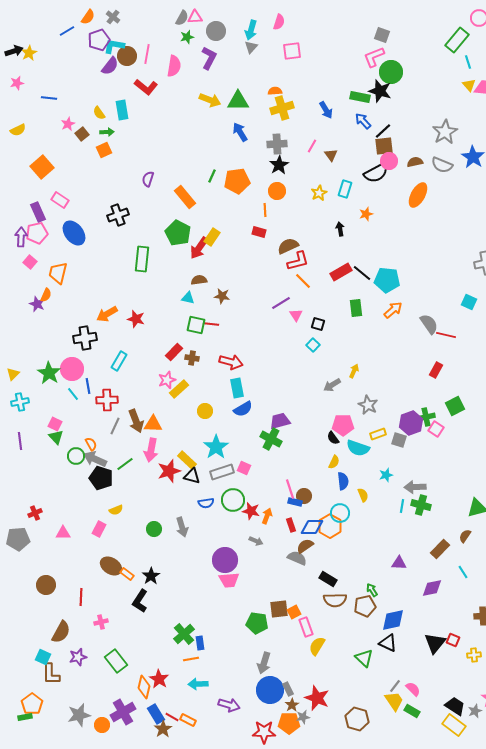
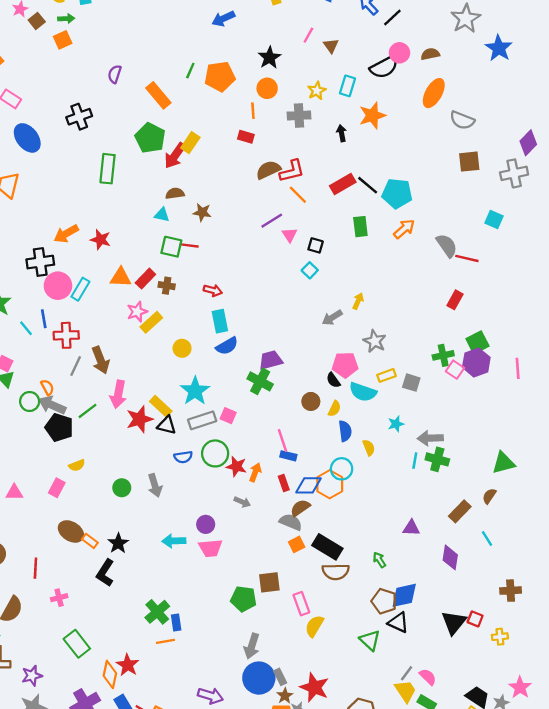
blue arrow: (240, 132) -> (223, 19), turned -84
gray cross: (277, 144) -> (299, 115), moved
brown square: (384, 146) -> (469, 162), moved
gray semicircle: (442, 165) -> (462, 120), moved
orange star: (366, 214) -> (372, 115), size x1.6
brown semicircle: (288, 246) -> (268, 170), moved
red arrow: (231, 362) -> (213, 290), size x0.7
pink circle: (72, 369) -> (58, 286), moved
purple hexagon: (411, 423) -> (476, 362), moved
orange triangle: (153, 424) -> (121, 277), moved
brown circle: (304, 496) -> (311, 401), moved
purple circle: (225, 560) -> (206, 524), size x0.6
black rectangle: (328, 579) -> (327, 547), size x1.4
purple diamond: (432, 588) -> (450, 557), turned -70
brown pentagon: (365, 606) -> (384, 601), moved, turned 30
orange square: (294, 612) -> (297, 544), moved
purple star: (78, 657) -> (32, 676), moved
cyan arrow: (198, 684) -> (174, 541), moved

